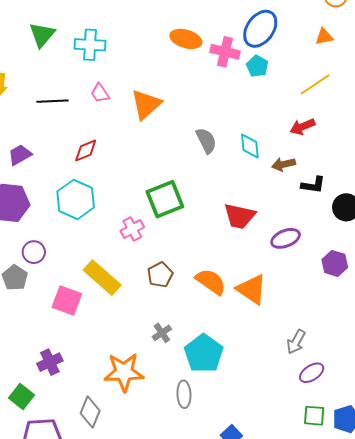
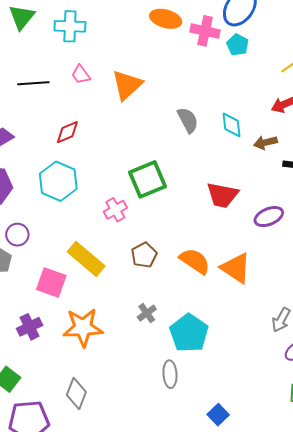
purple cross: (50, 362) -> (30, 327), moved
orange star: (124, 372) -> (83, 328), moved

